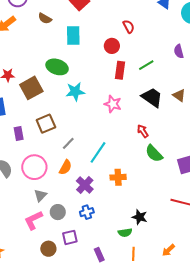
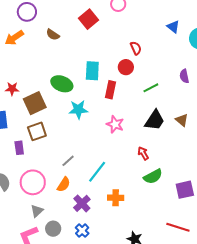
cyan rectangle: (73, 35) -> (92, 71), moved
red circle: (112, 46) -> (126, 67), moved
red rectangle: (120, 70) -> (111, 90), moved
black trapezoid: (152, 97) -> (155, 120), turned 85
brown square: (46, 124) -> (37, 131), moved
green semicircle: (154, 154) -> (153, 176), turned -78
blue cross: (87, 212) -> (82, 231), turned -32

